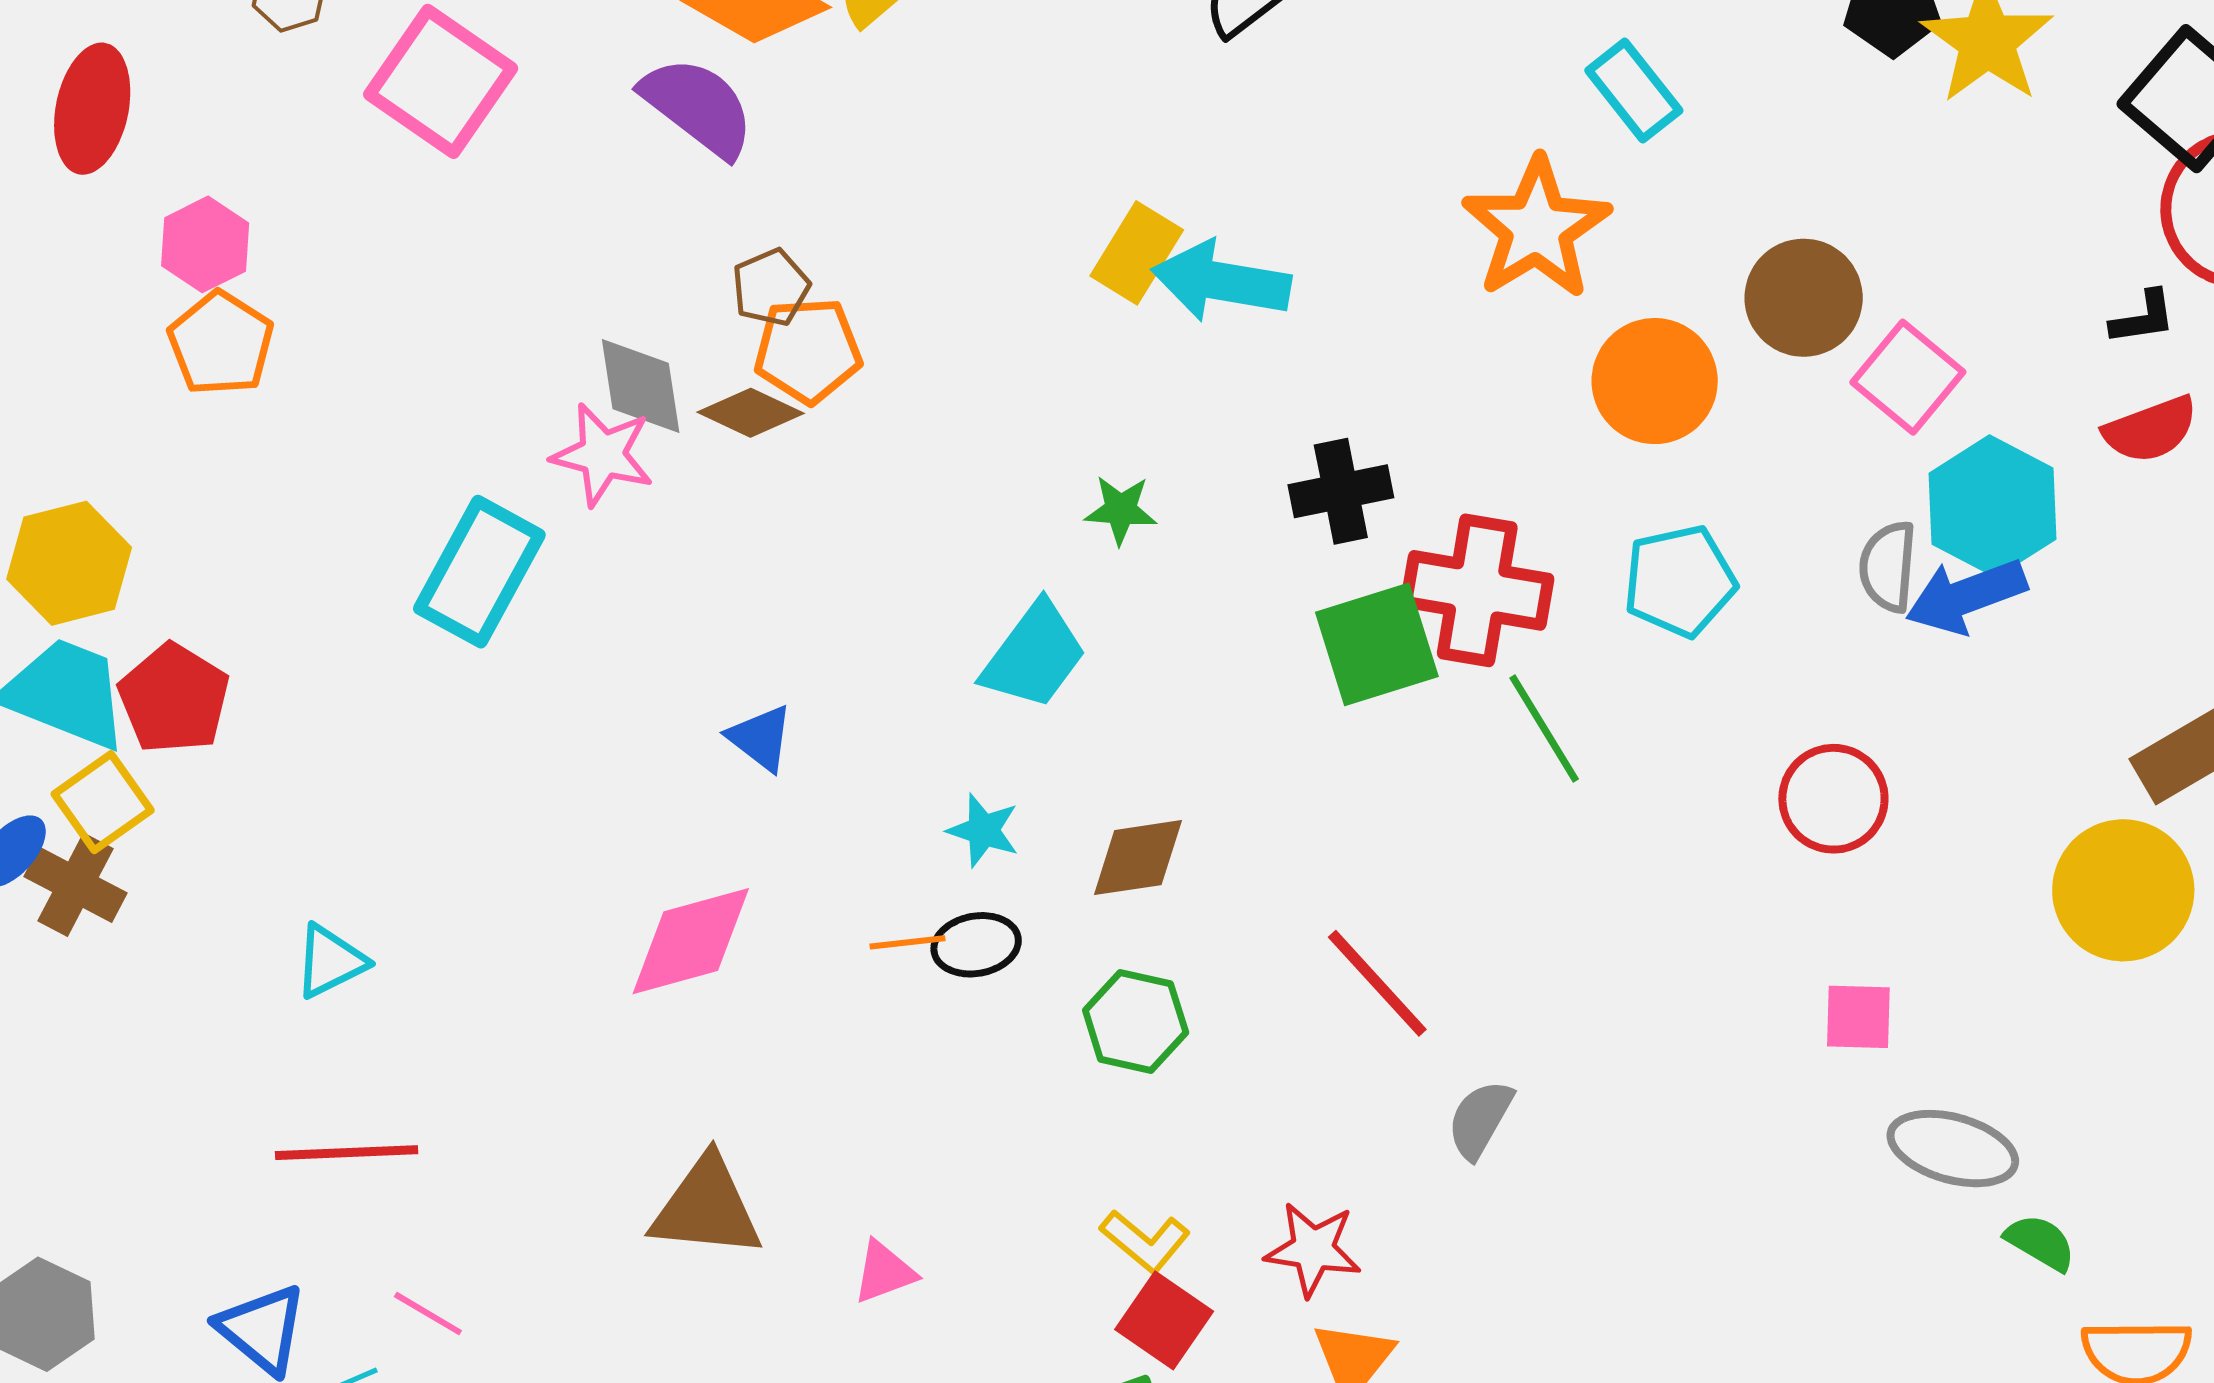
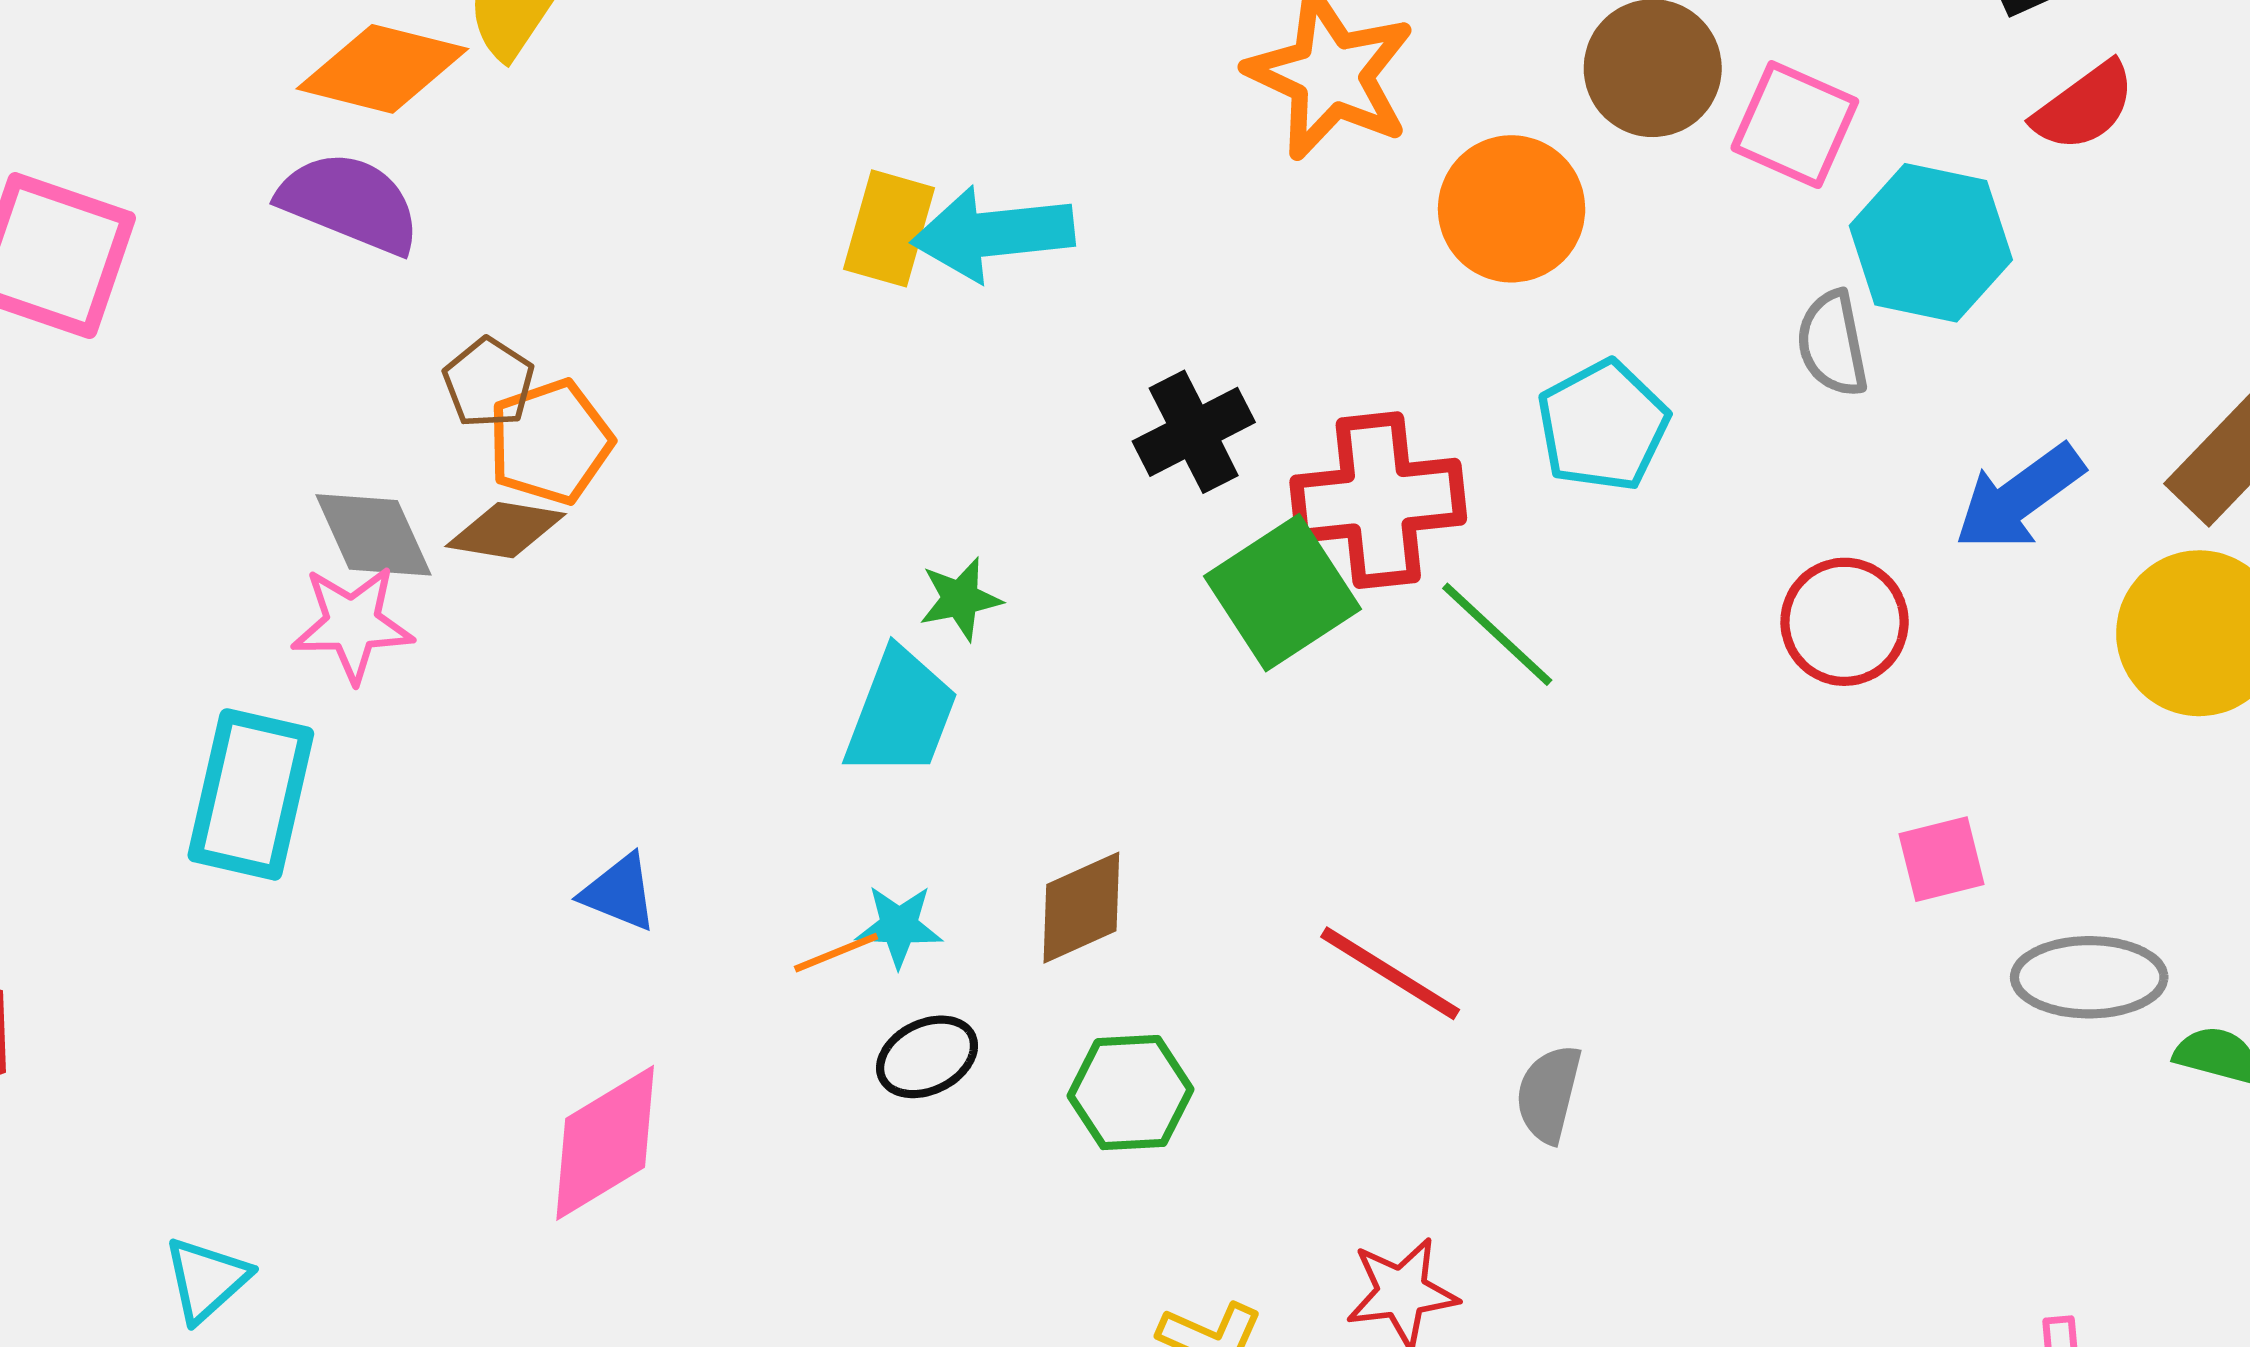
green star: (1121, 510) -> (960, 599), moved
blue arrow: (1966, 596) -> (2019, 497), moved
orange line: (908, 942) -> (836, 953), moved

